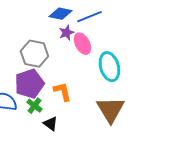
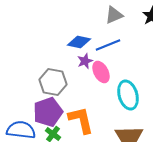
orange L-shape: (62, 92) -> (81, 120), size x1.4

